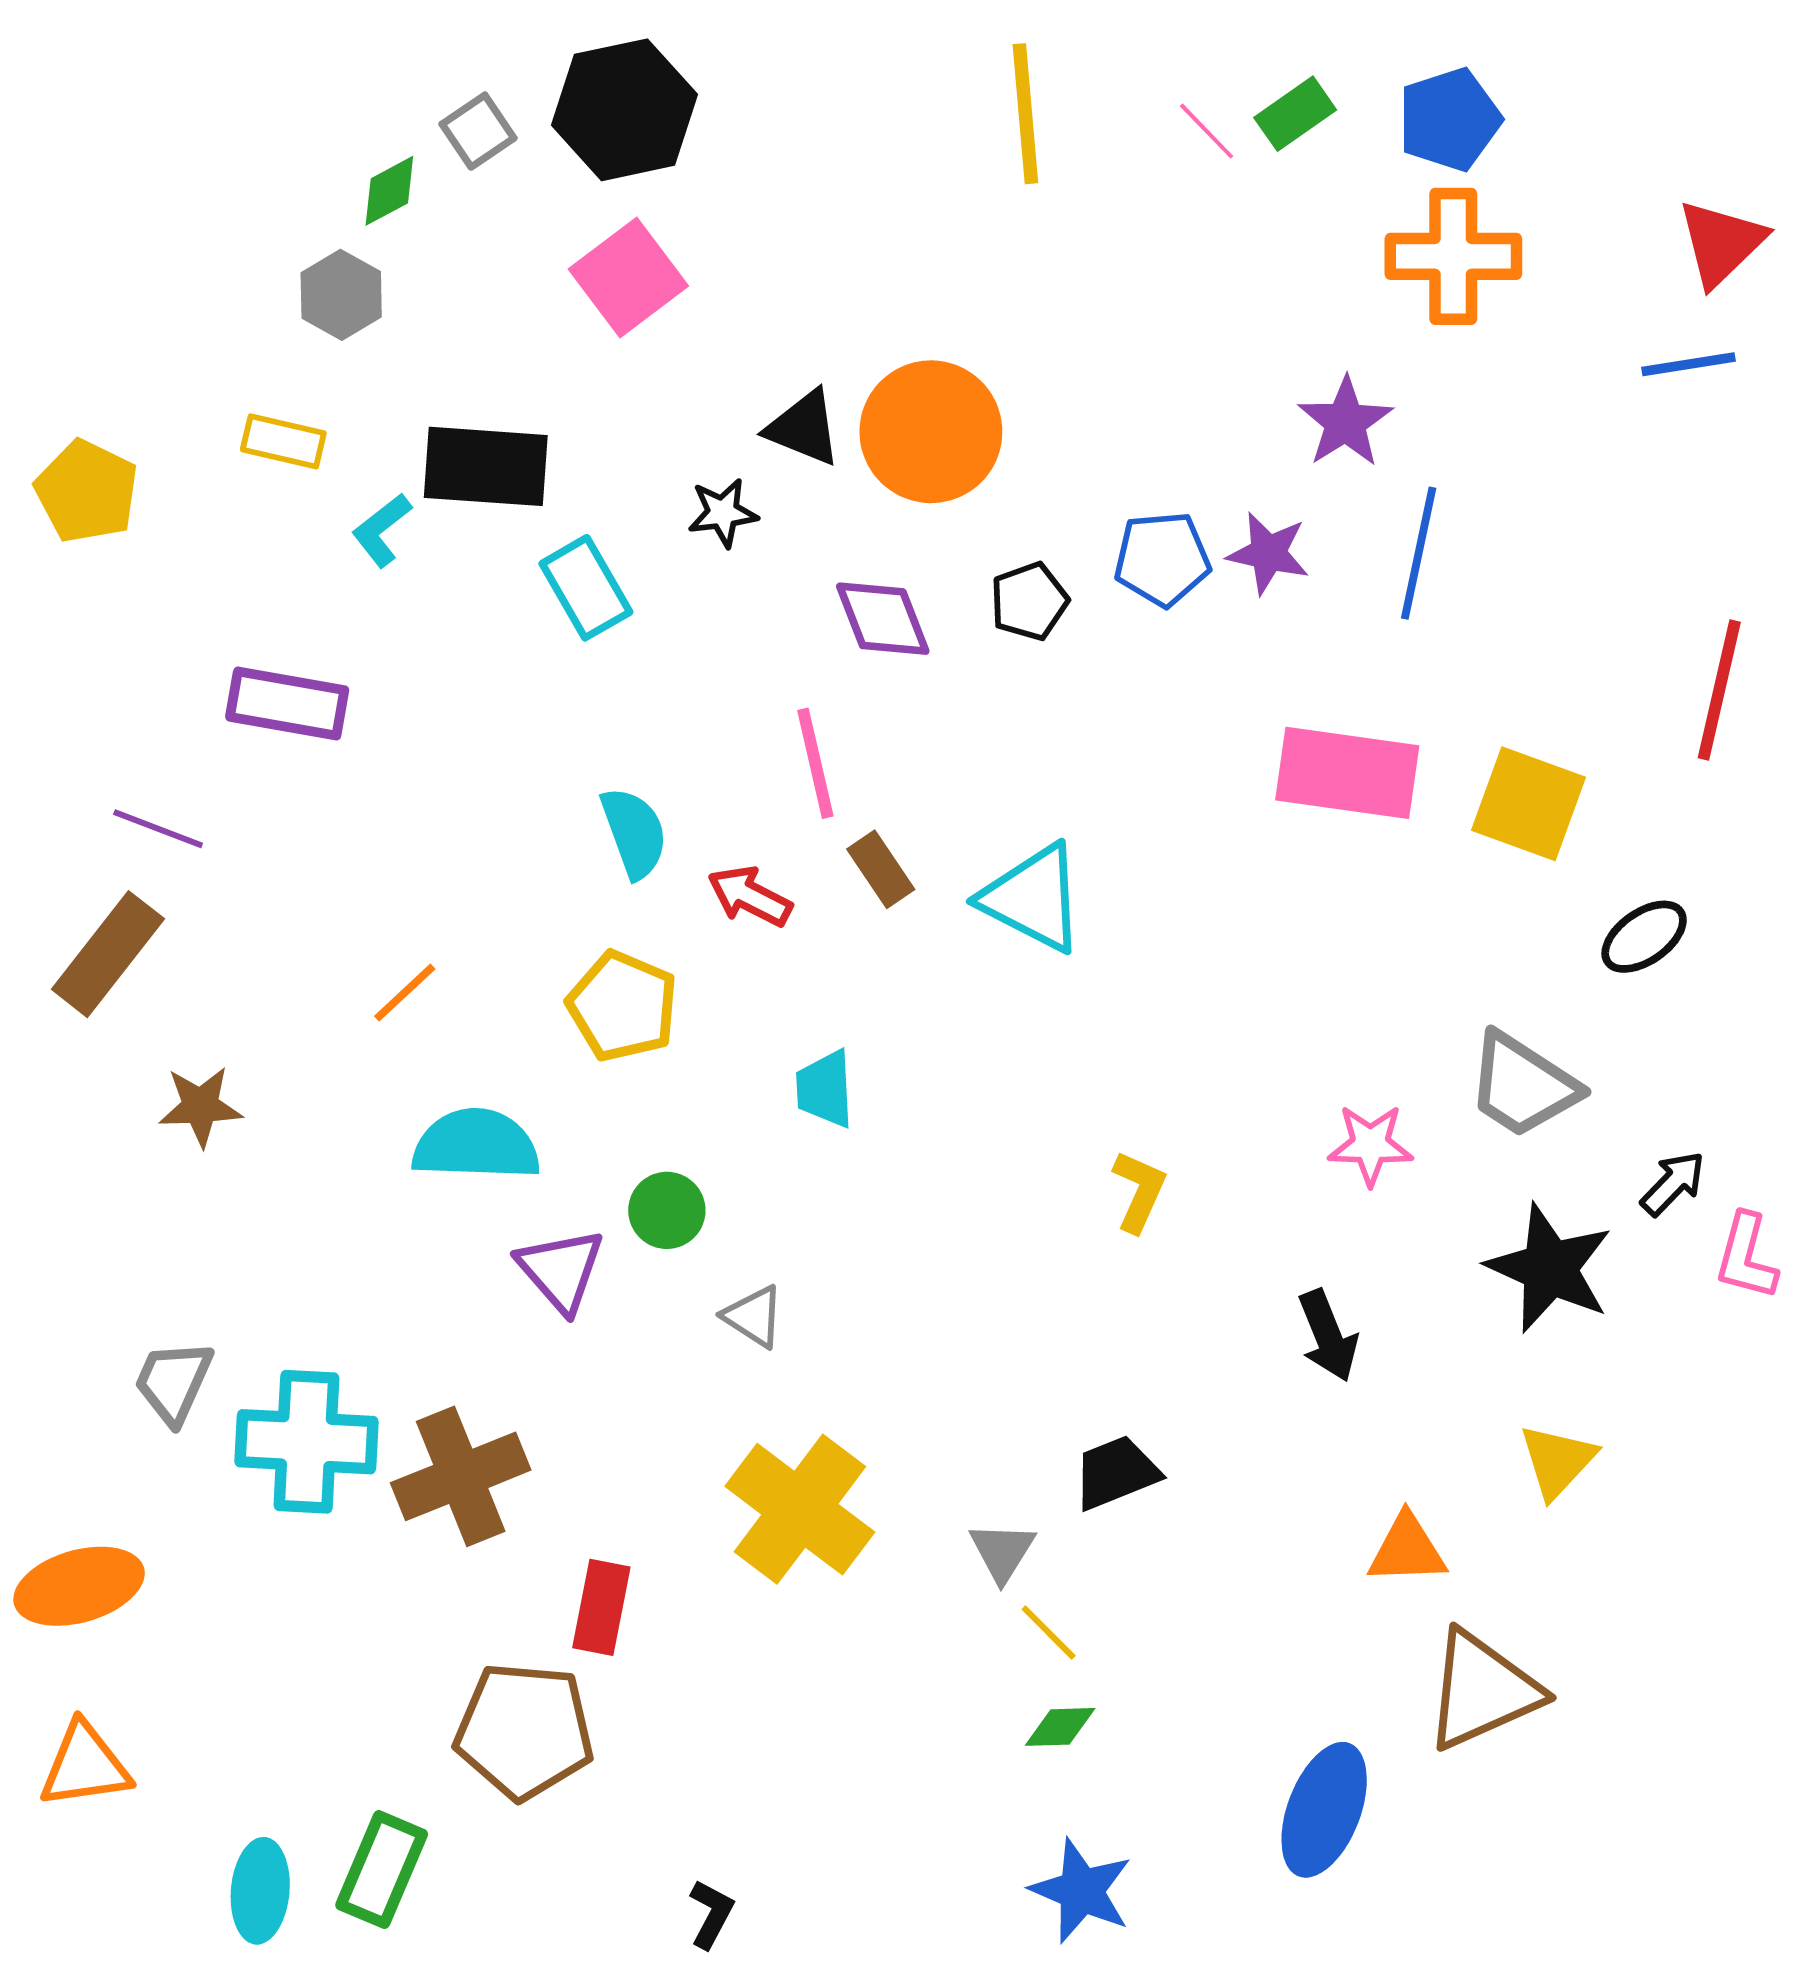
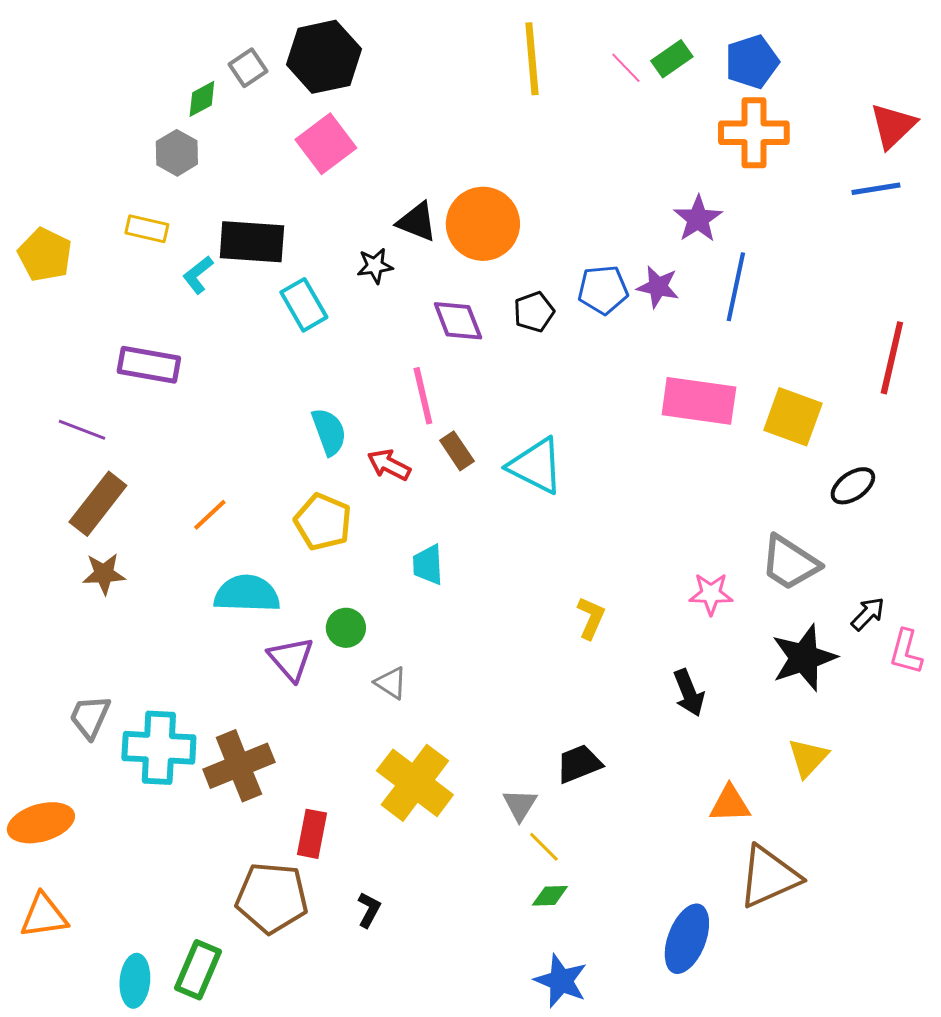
brown rectangle: (108, 954) -> (98, 504), moved
black star: (1550, 1268) -> (804, 658), turned 30
black L-shape: (711, 1914) -> (369, 910), moved

